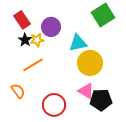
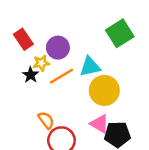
black star: (25, 40) -> (31, 75), moved
orange line: (33, 65) -> (61, 76), moved
orange semicircle: (18, 91) -> (46, 120), moved

